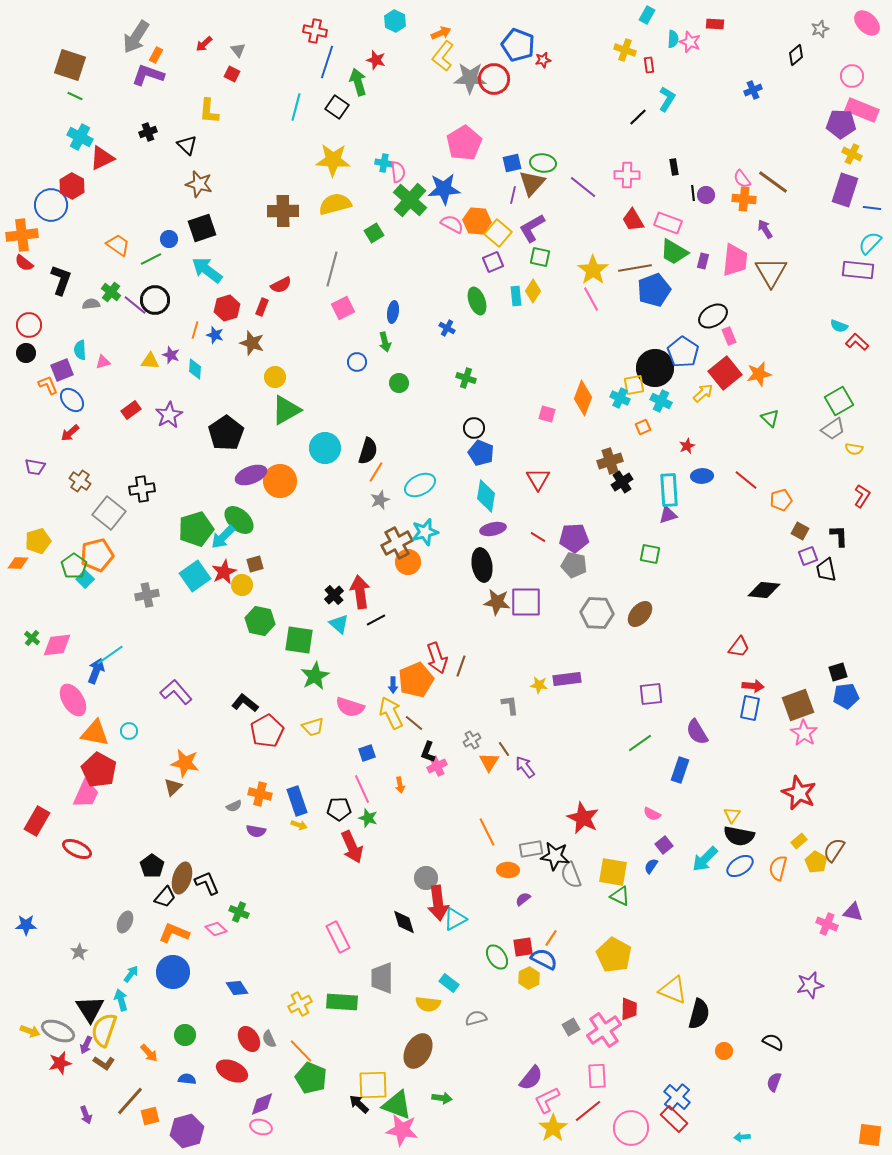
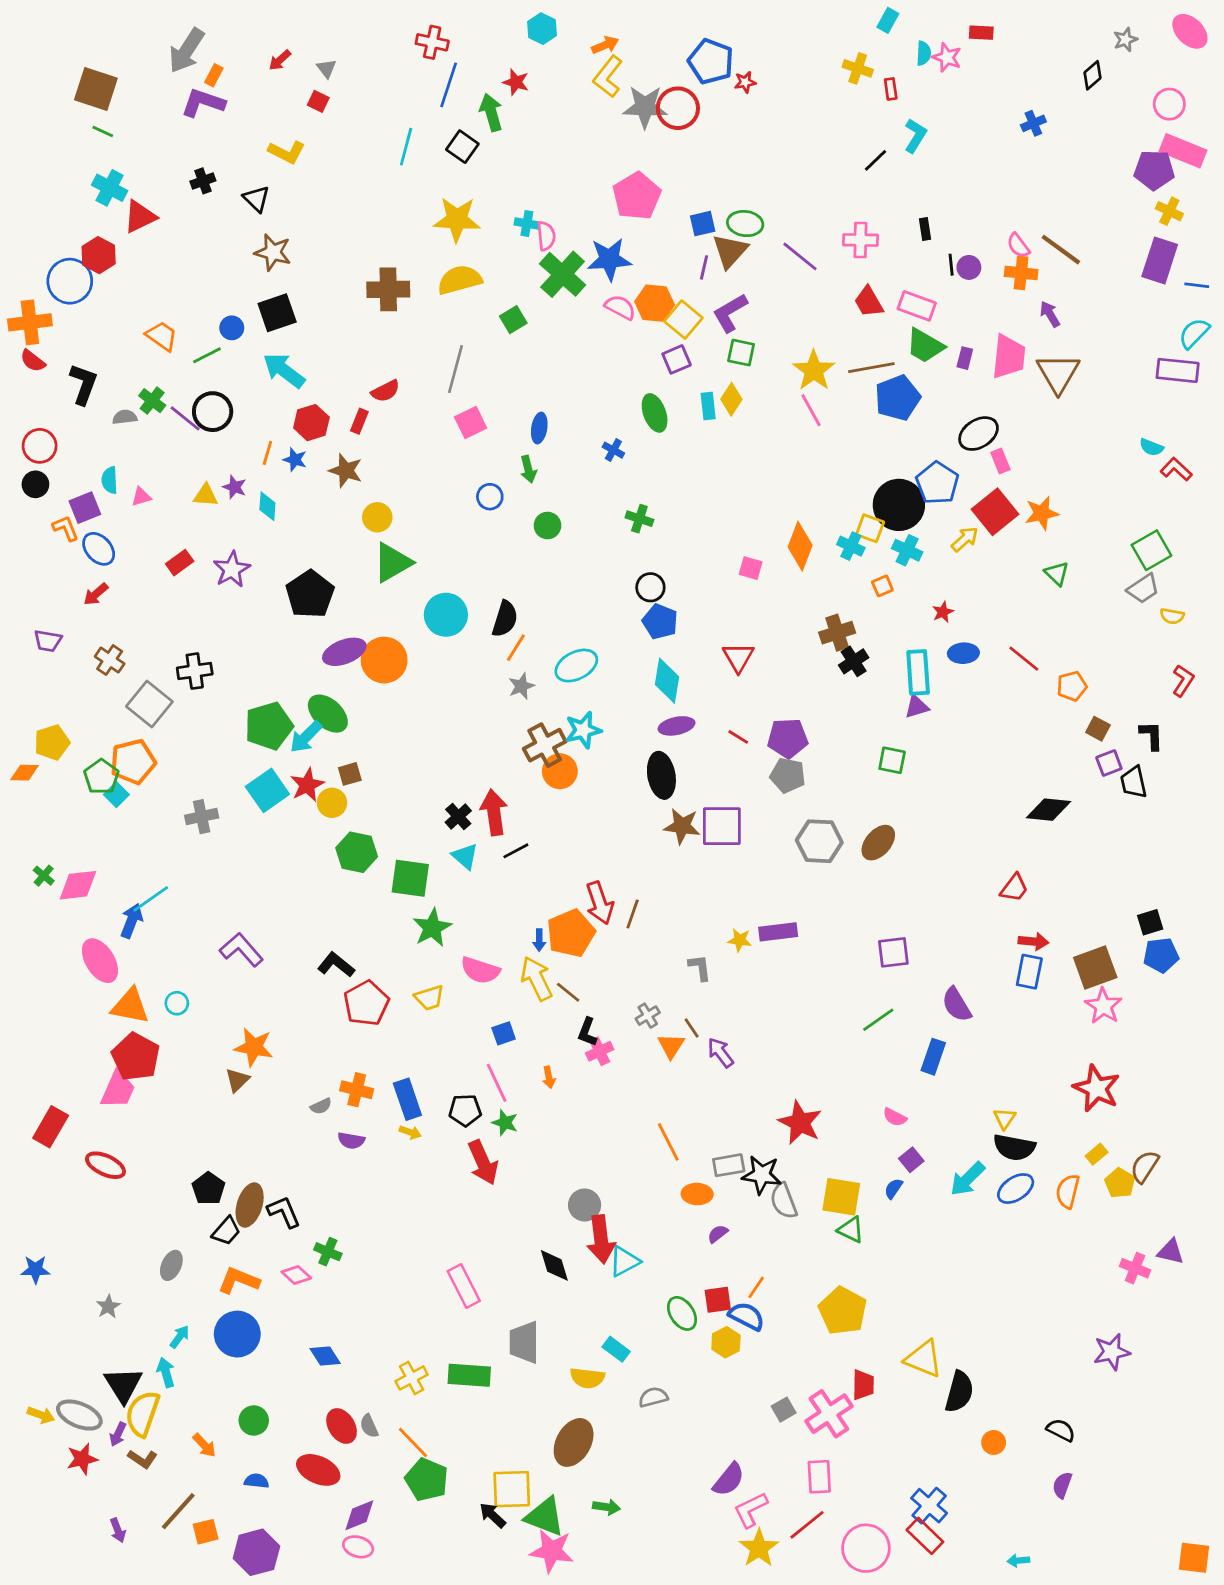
yellow L-shape: (209, 111) -> (287, 152), turned -68
yellow square: (634, 385) -> (870, 528), turned 30

